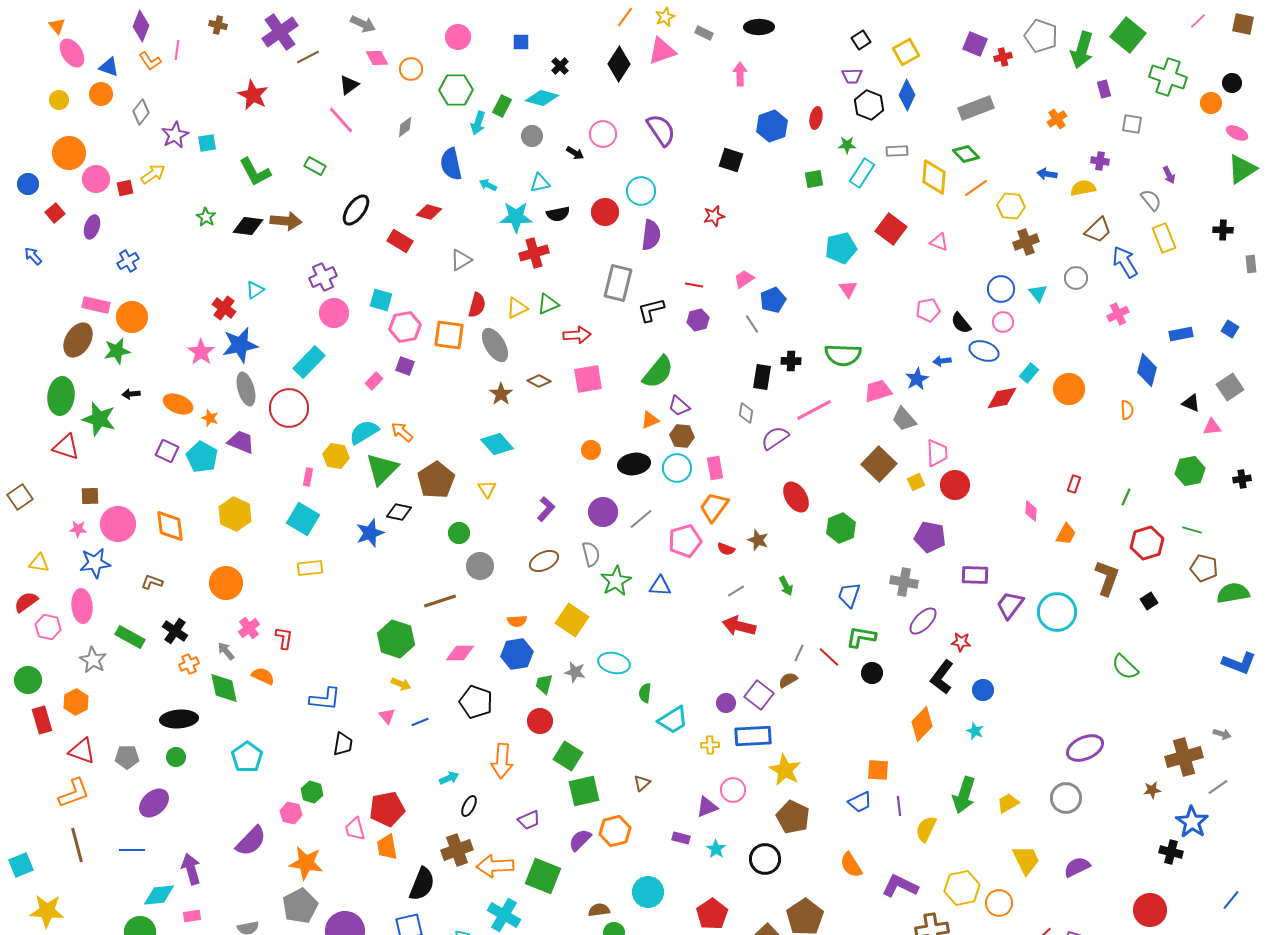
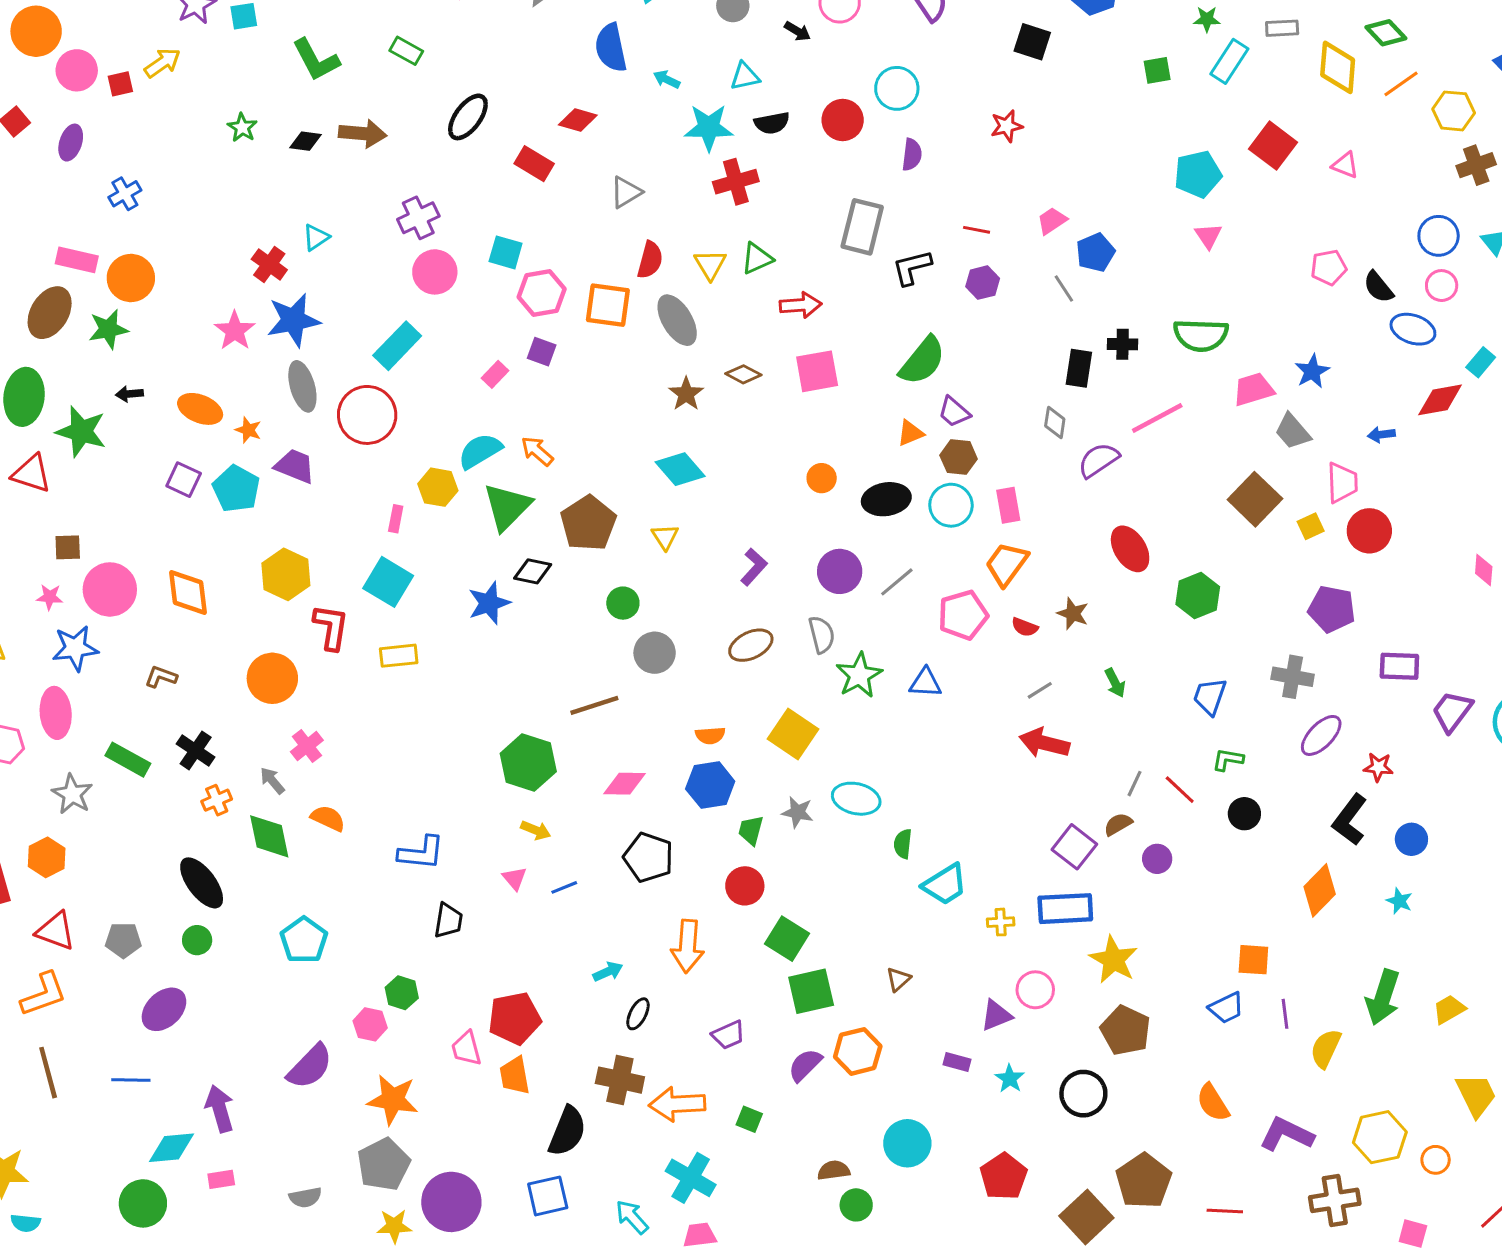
black diamond: (248, 226) -> (305, 141), size x0.7
purple semicircle: (651, 235) -> (912, 155), size x0.7
yellow triangle: (517, 308) -> (710, 264), turned -35
blue arrow: (942, 361) -> (1381, 434), moved
green L-shape: (861, 637) -> (1228, 760), size x0.7
red L-shape: (284, 638) -> (331, 627), moved, size x1.4
purple circle: (726, 703) -> (1157, 859), moved
black ellipse: (179, 719) -> (202, 883), turned 57
brown cross: (457, 850) -> (620, 1080), turned 32
green square: (543, 876) -> (749, 1119), size x0.5
orange circle: (999, 903) -> (1436, 1160), size x0.7

